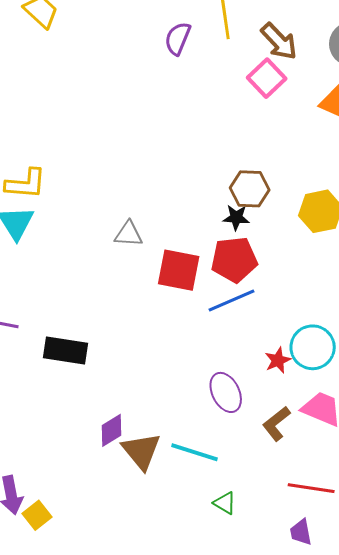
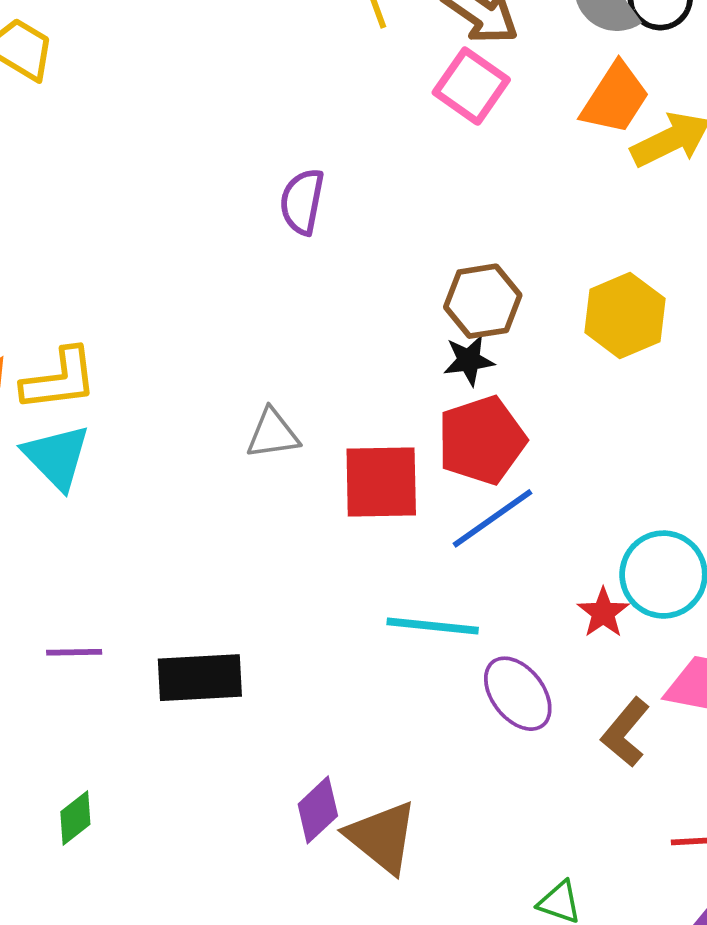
purple semicircle: (178, 38) -> (302, 202), moved
cyan line: (195, 452) -> (433, 626), moved

